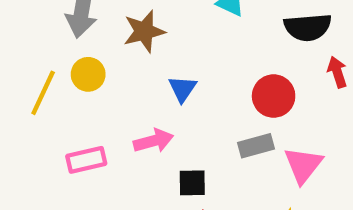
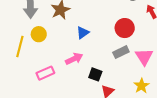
blue triangle: (182, 89) -> (83, 33), turned 32
black square: (192, 183) -> (95, 74), turned 32

